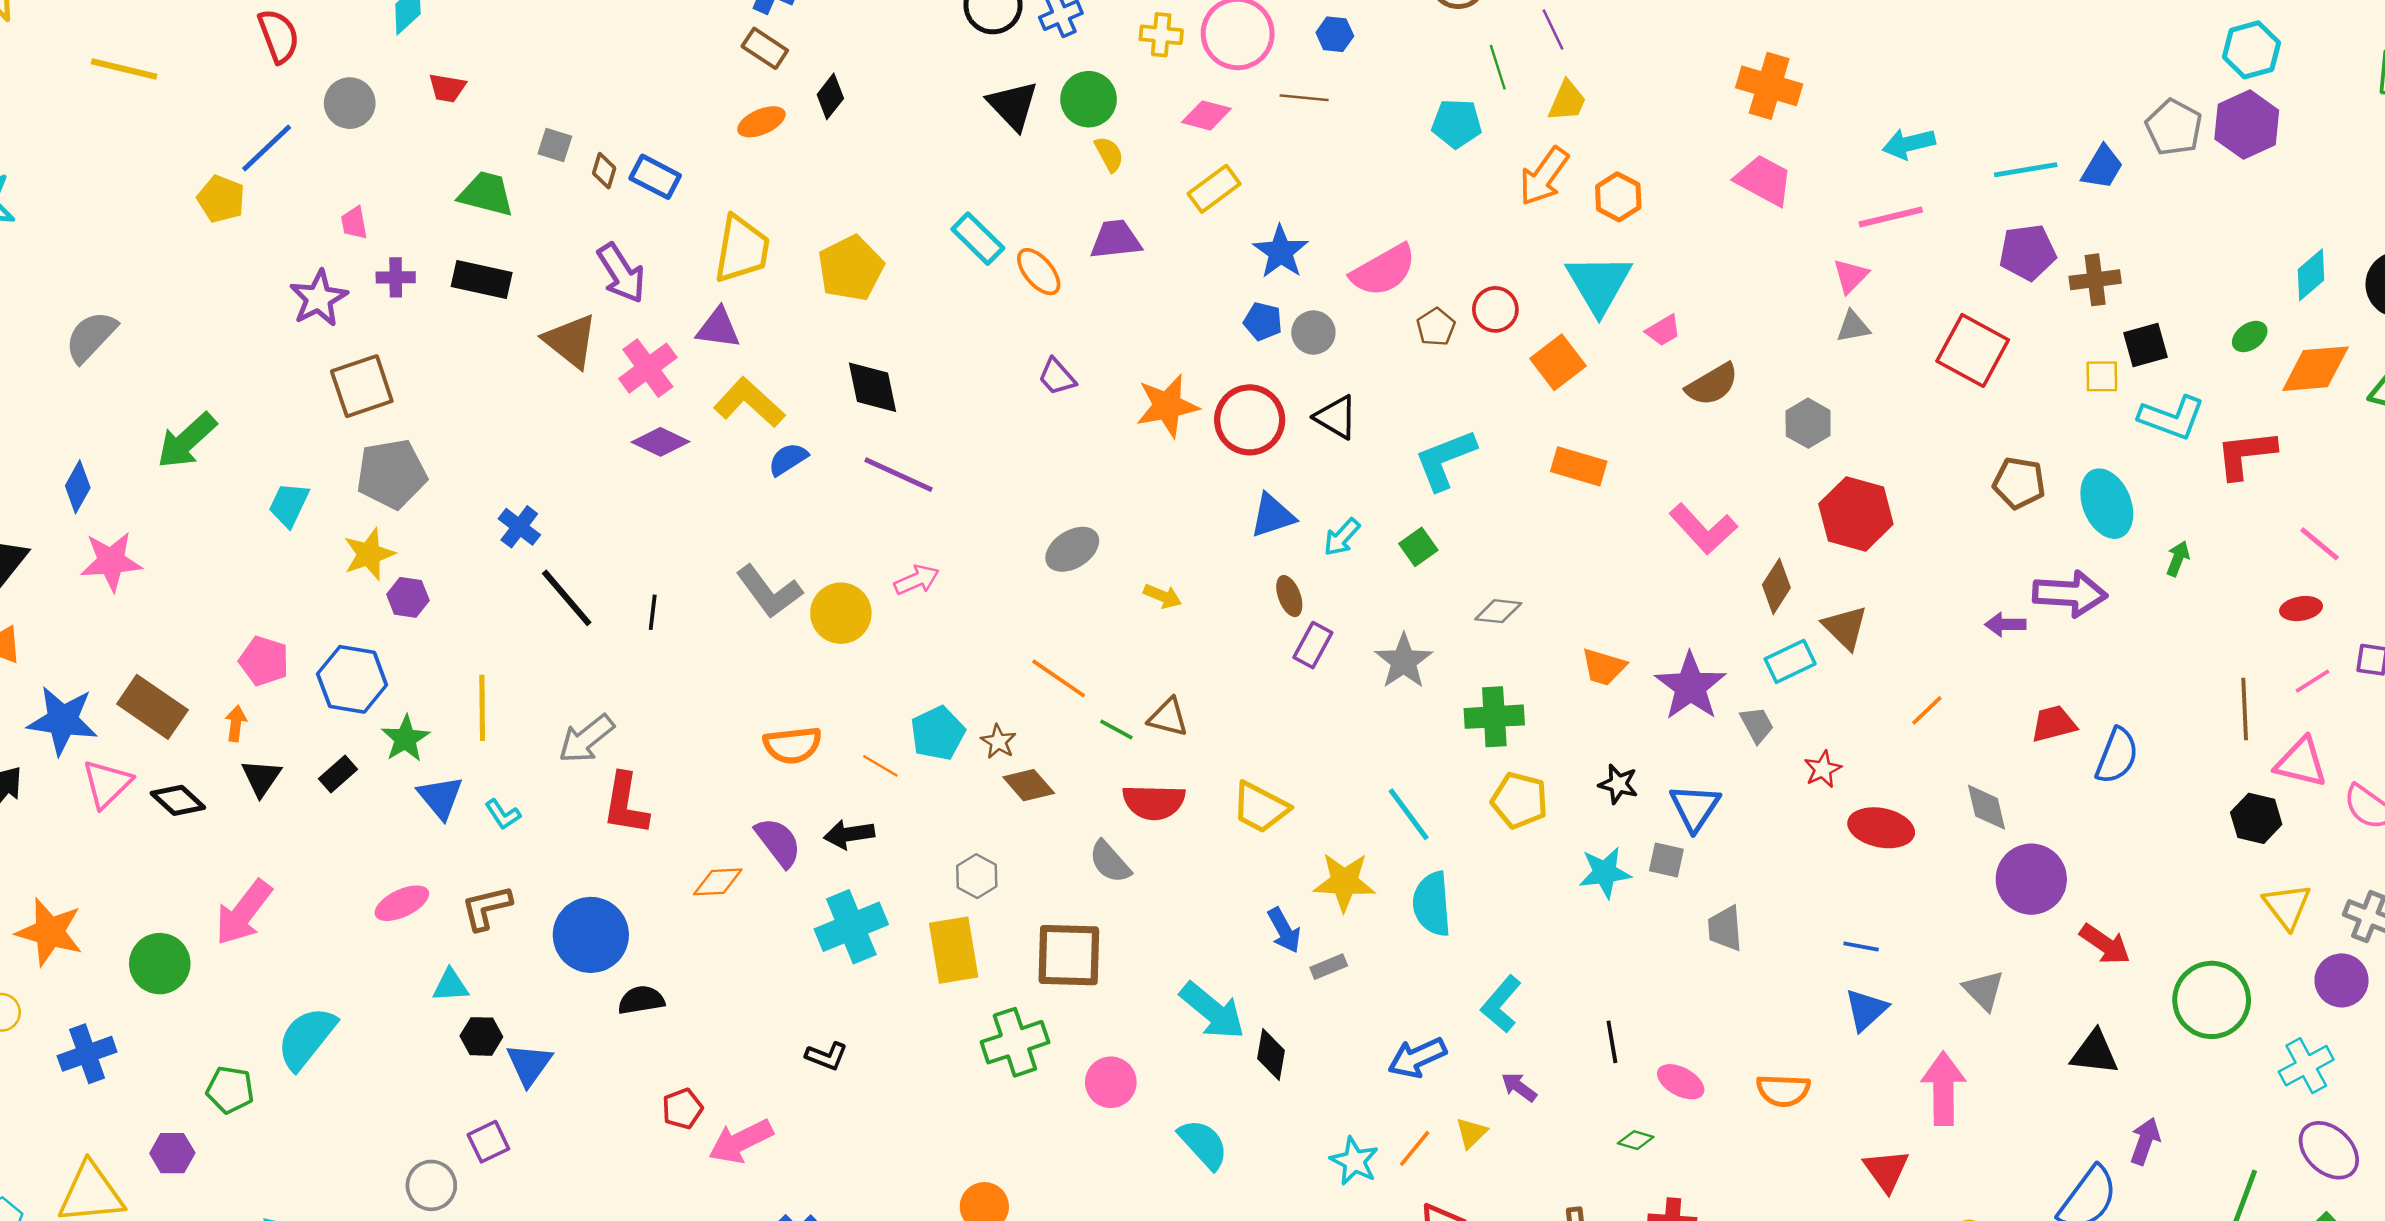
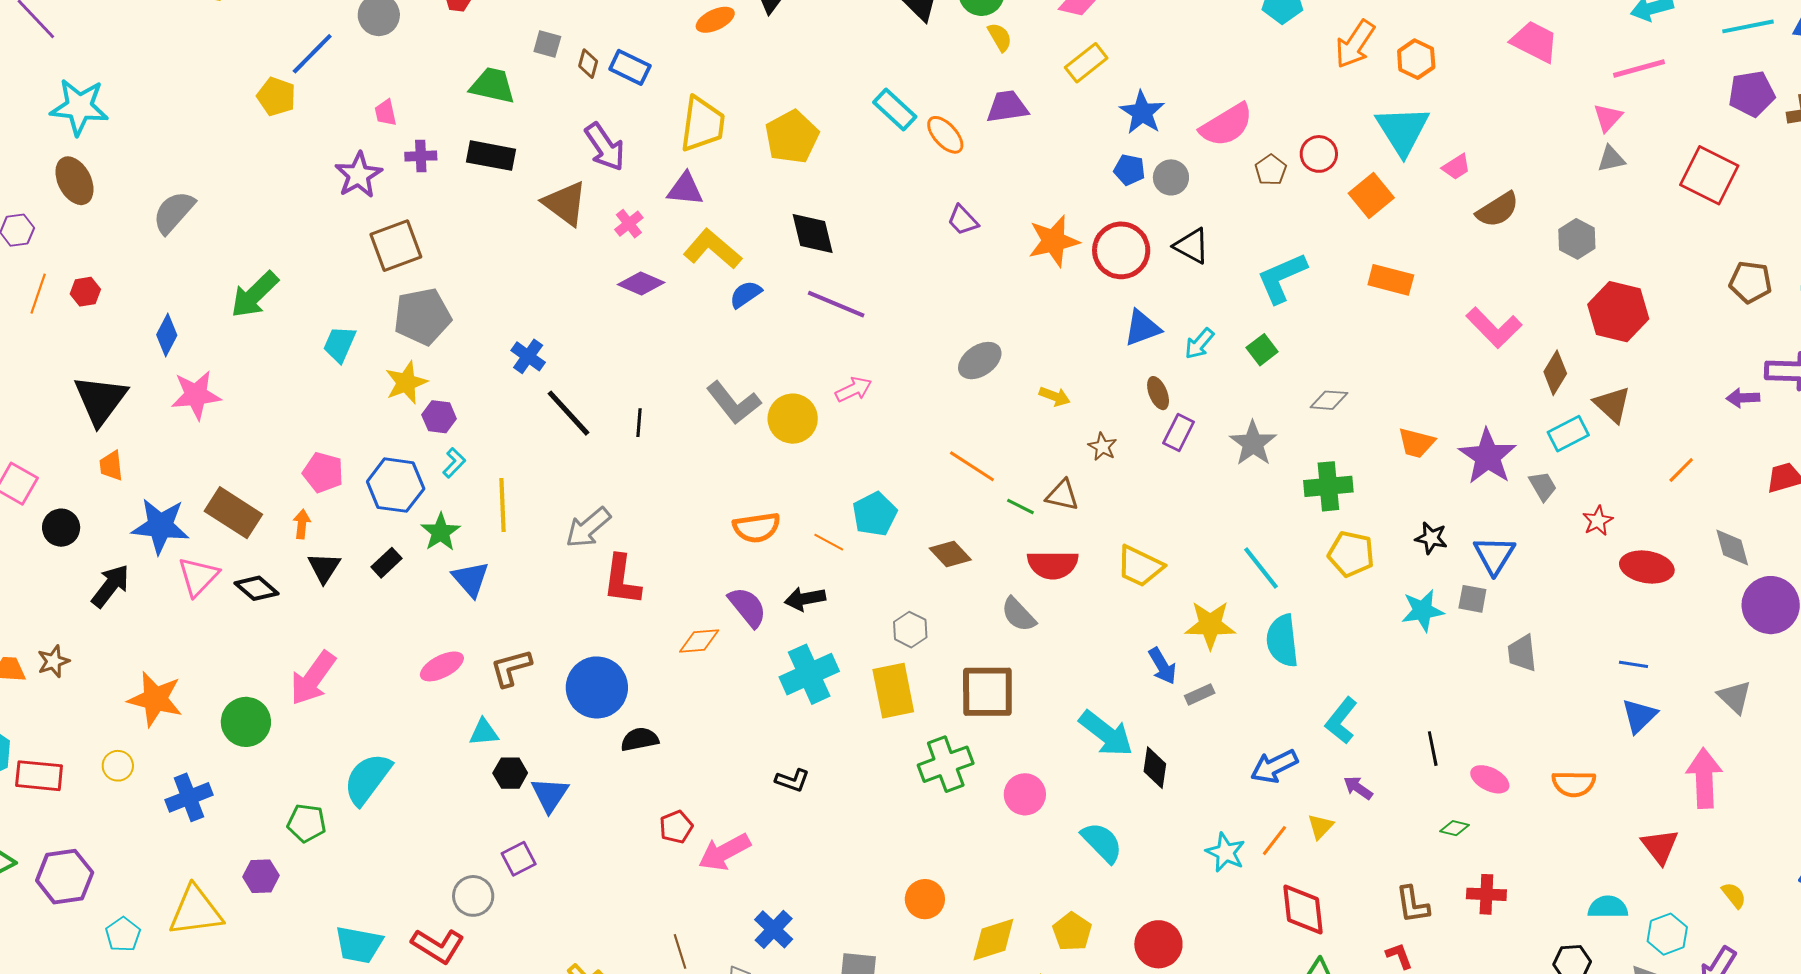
pink cross: (648, 368) -> (629, 224), size x0.6
brown star: (998, 742) -> (1102, 447), moved
cyan L-shape: (503, 814) -> (454, 463), moved, turned -100

